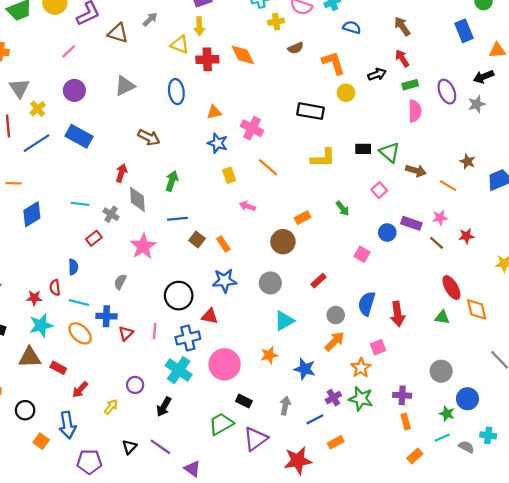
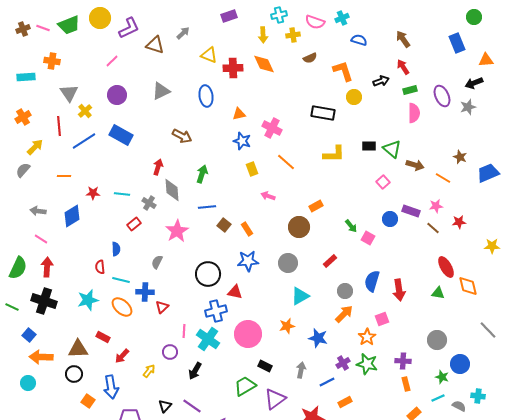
yellow arrow: (199, 26) -> (263, 35), moved
green arrow: (343, 208) -> (351, 226), moved
blue diamond: (32, 214) -> (72, 216), moved
red star: (34, 298) -> (93, 193), moved
pink line: (155, 331) -> (184, 331), moved
brown triangle: (30, 357) -> (78, 349), moved

